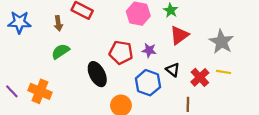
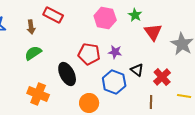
red triangle: (179, 35) -> (153, 32), moved, turned -30
yellow line: (224, 72) -> (184, 96), moved
orange cross: (40, 91) -> (38, 94), moved

